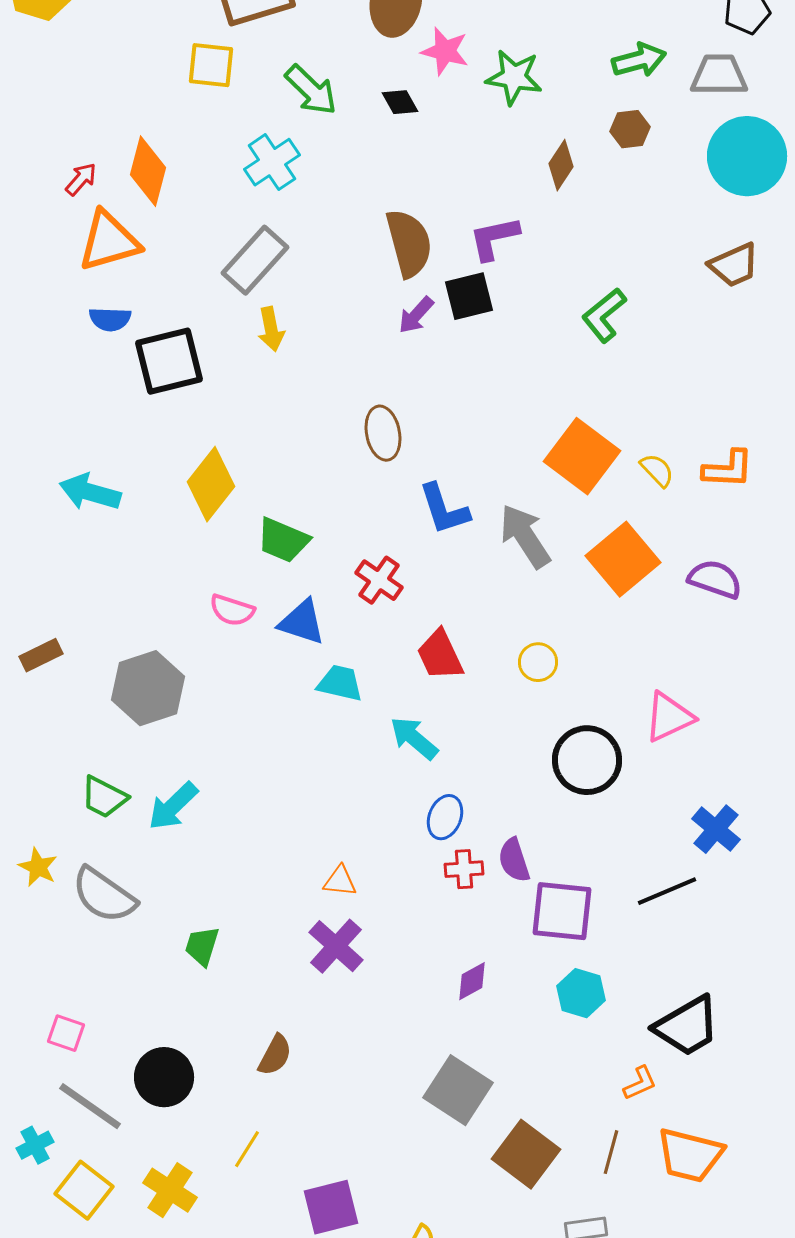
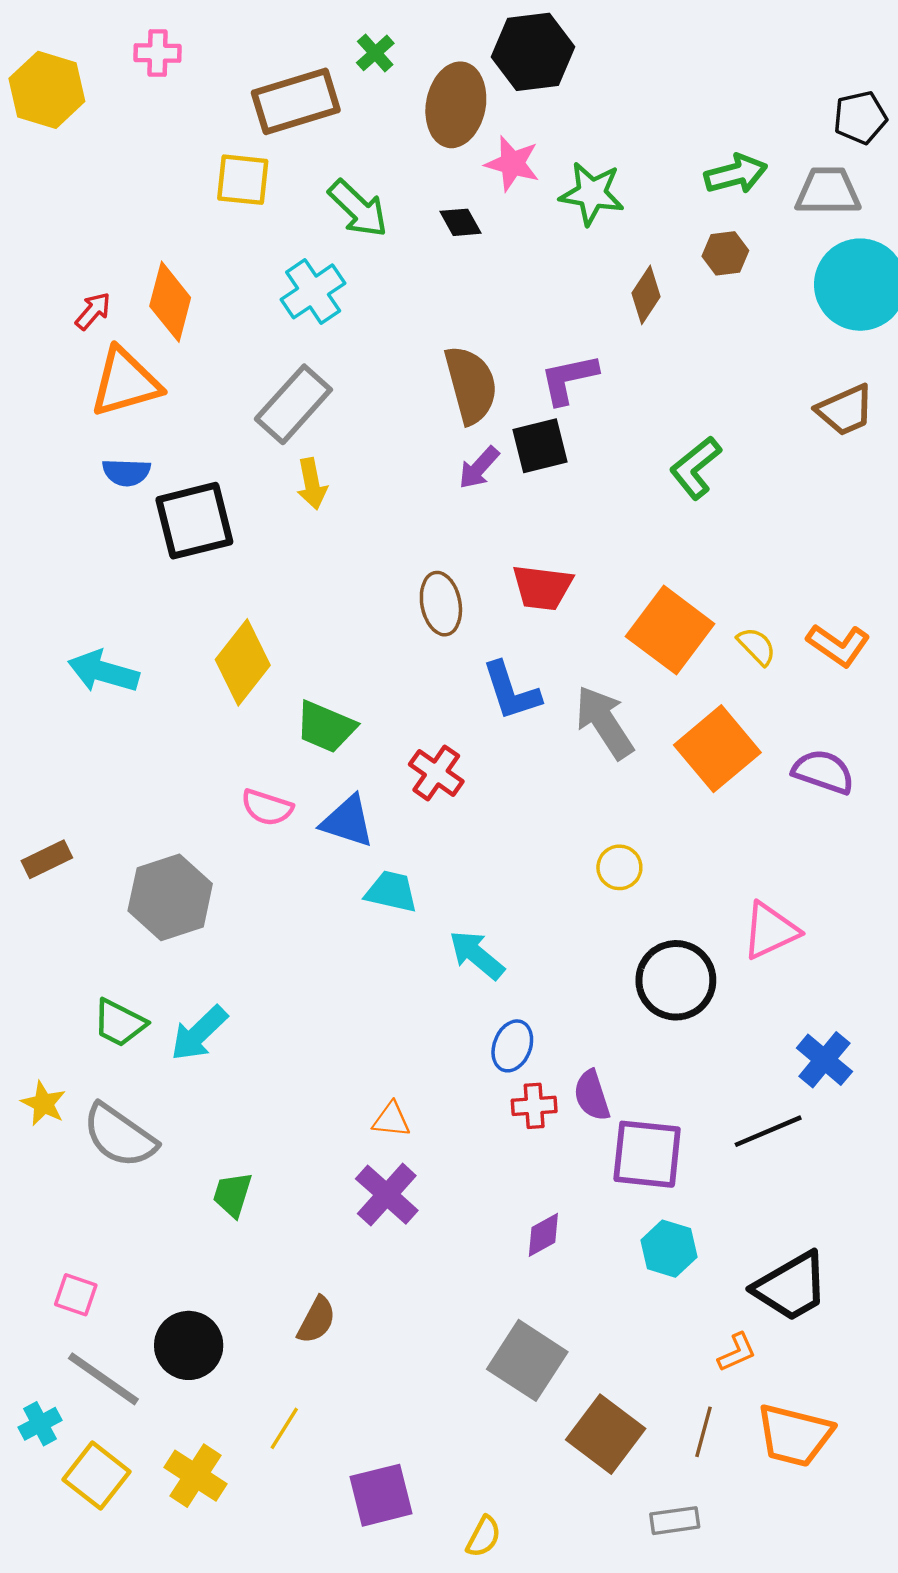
orange L-shape: (728, 469) -> (838, 645), turned 32
red trapezoid: (440, 655) -> (542, 587), moved, turned -58

